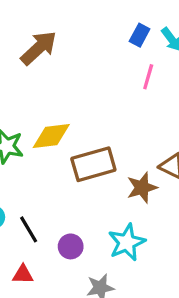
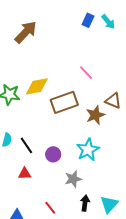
pink line: (148, 77) -> (86, 73), moved, turned -56

